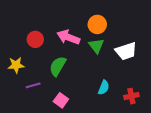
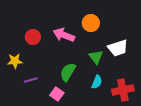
green triangle: (96, 46) -> (96, 57), moved
green semicircle: (58, 66) -> (68, 72), moved
red cross: (131, 96) -> (123, 90), size x1.5

